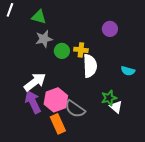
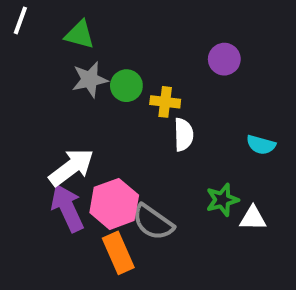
green circle: (62, 51) -> (126, 86), moved
white semicircle: (90, 66) -> (184, 135), size x0.7
white triangle: (116, 107) -> (253, 218), moved, turned -40

